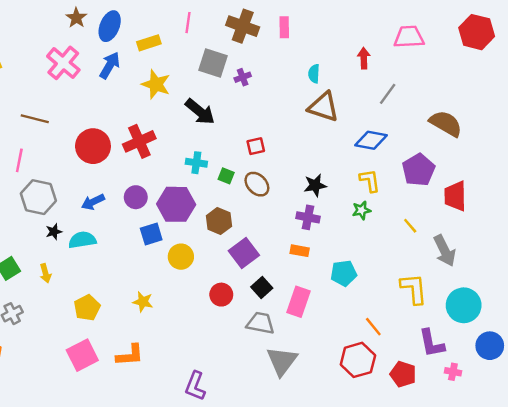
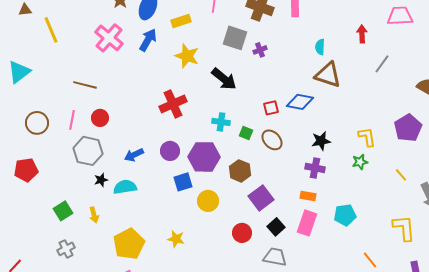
blue diamond: (371, 140) -> (300, 102), moved
red circle: (93, 146) -> (100, 118), moved, size x0.6
pink rectangle: (298, 302) -> (307, 223), moved
yellow pentagon: (87, 308) -> (129, 244), size x1.4

